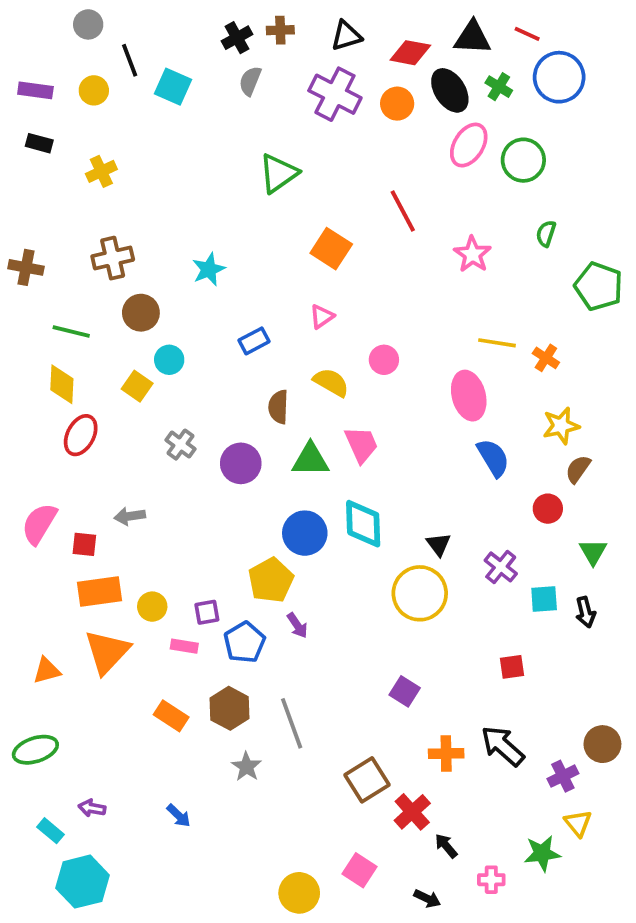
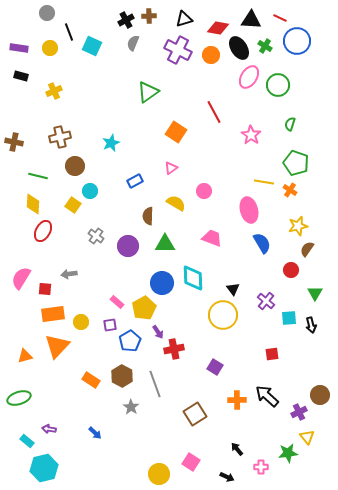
green pentagon: (599, 286) -> (296, 163), moved
pink trapezoid: (361, 445) -> (212, 238), moved, turned -45
pink rectangle: (184, 646) -> (117, 302), moved, turned 32
red cross: (412, 812) -> (174, 349), moved, turned 30

